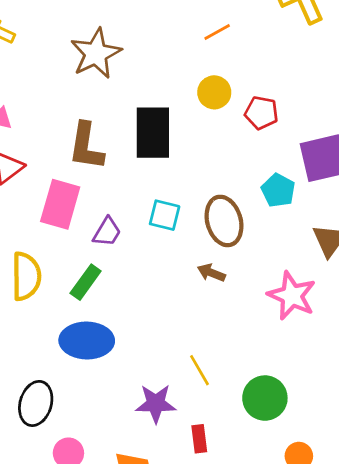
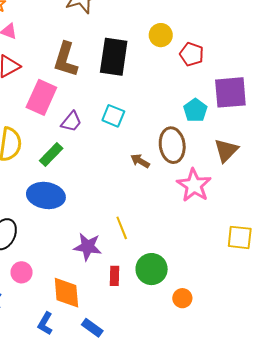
brown ellipse: (224, 221) -> (172, 145), moved
green circle: (265, 398) -> (152, 269), moved

